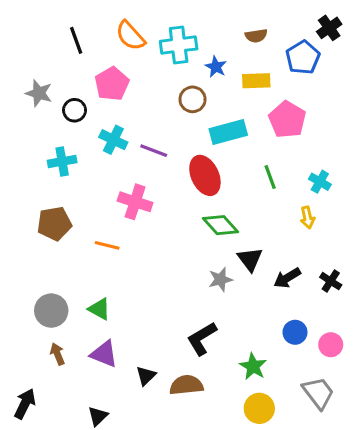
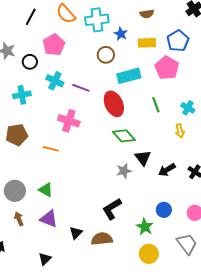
black line: (76, 40) -> (31, 17), turned 48
blue pentagon: (303, 57) -> (178, 41), moved
blue circle: (295, 332) -> (164, 210), moved

